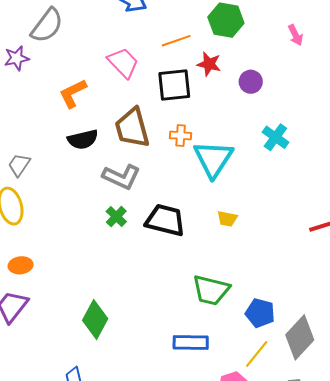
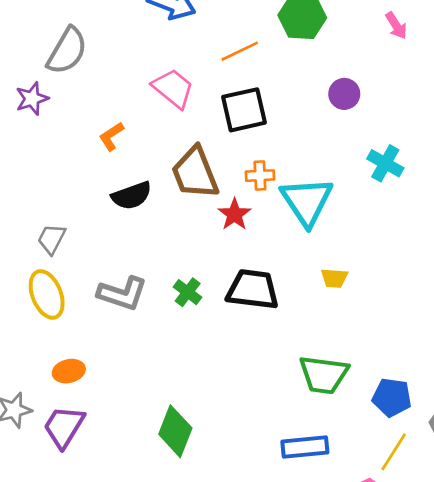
red star: (209, 64) -> (234, 214), moved, turned 30
orange L-shape: (73, 93) -> (111, 136), size x0.7
gray L-shape: (121, 177) -> (122, 294), moved

